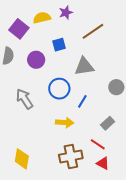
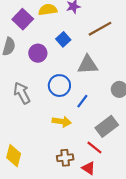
blue square: (59, 45) -> (63, 39), turned -32
gray rectangle: (108, 123) -> (107, 126), size x1.5
brown cross: (71, 157) -> (65, 158), size x0.7
red triangle: (103, 163) -> (89, 168), moved

